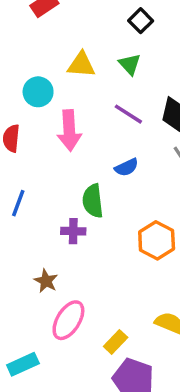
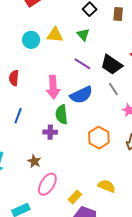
cyan circle: (38, 92) -> (31, 40), moved
pink arrow: (69, 130) -> (53, 87), moved
blue semicircle: (127, 167) -> (81, 95), size x1.6

